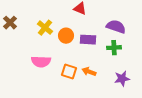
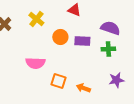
yellow cross: (45, 28) -> (36, 19), moved
orange square: (69, 72) -> (58, 81), moved
orange arrow: (89, 72) -> (83, 88), moved

